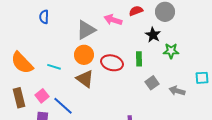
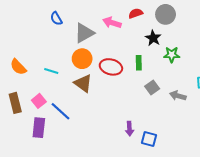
blue semicircle: (44, 17) -> (56, 19), moved, turned -32
orange semicircle: (22, 63) -> (18, 67), size x0.7

